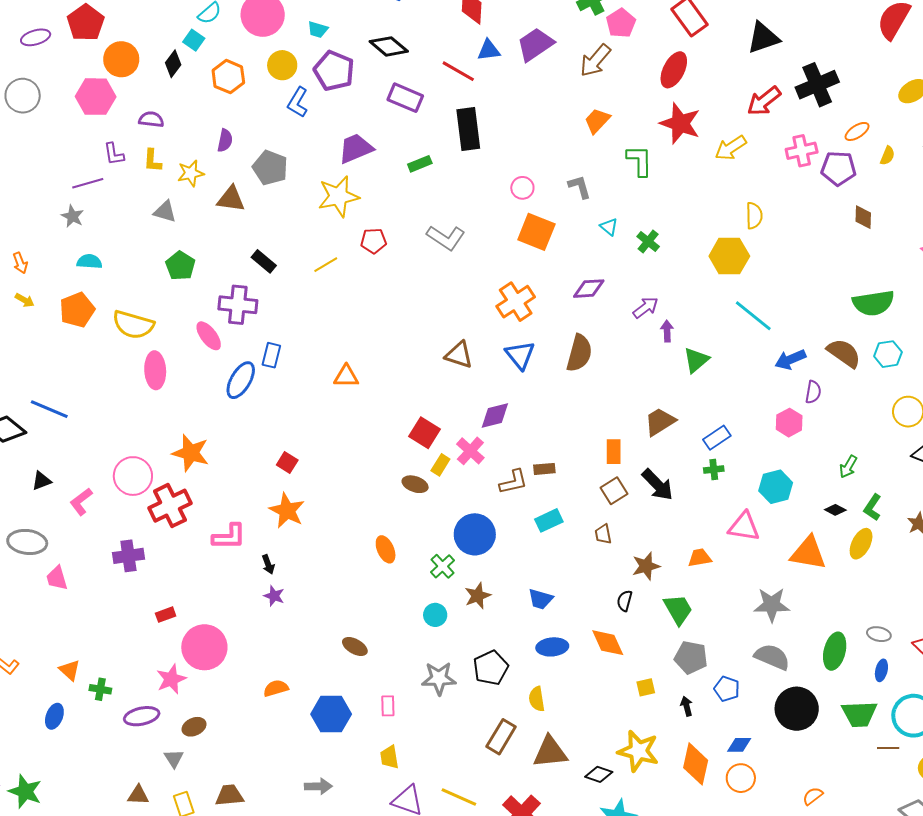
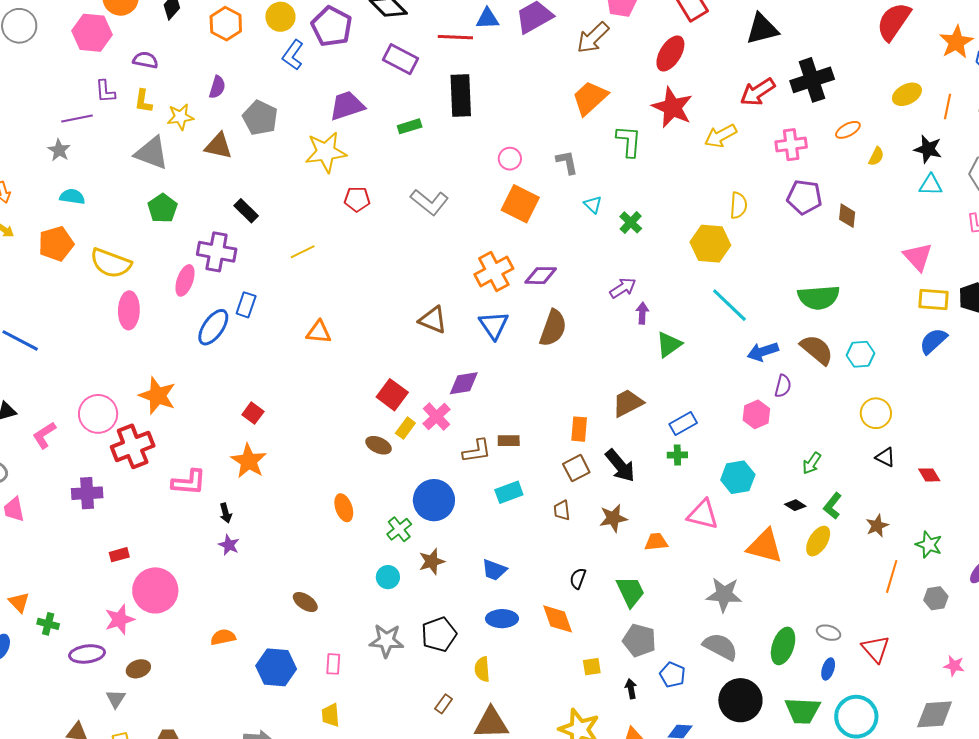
red line: (458, 71) -> (455, 37), turned -32
orange trapezoid: (597, 121) -> (590, 98), size x1.4
purple pentagon: (838, 168) -> (804, 197), moved
gray triangle: (165, 212) -> (152, 153), size x1.5
yellow line: (326, 265) -> (303, 252), moved
purple diamond: (589, 289) -> (541, 276), moved
green semicircle: (873, 303) -> (819, 297), moved
pink ellipse: (209, 336) -> (185, 280), turned 52
brown star: (646, 566) -> (613, 518), moved
brown rectangle: (501, 737) -> (444, 704), size x0.6

